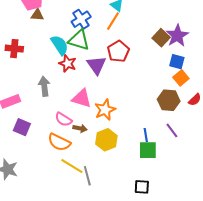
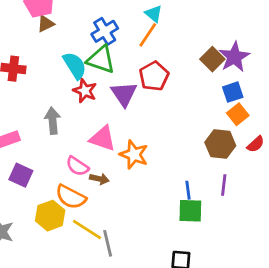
brown triangle: (37, 15) -> (46, 24), turned -32
blue square: (177, 62) -> (233, 92), turned -35
orange star: (105, 110) -> (134, 155), turned -30
purple line: (172, 130) -> (224, 185), turned 42
yellow hexagon: (106, 140) -> (50, 216), moved

